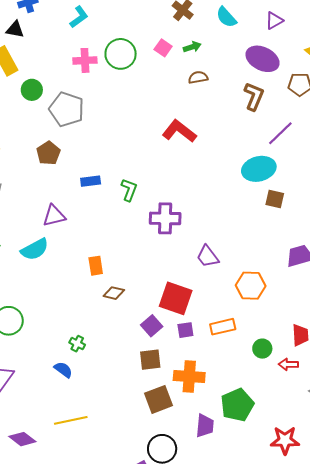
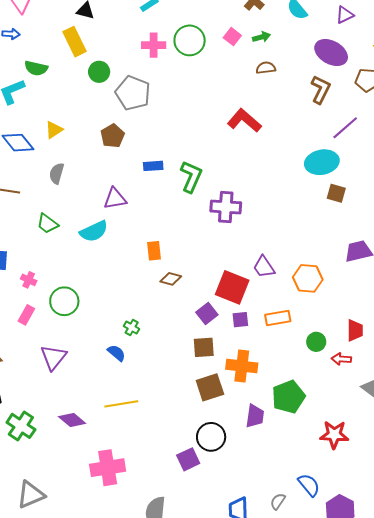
green L-shape: (129, 190) -> (191, 177), size x1.4
purple trapezoid: (208, 256) -> (264, 267), moved

